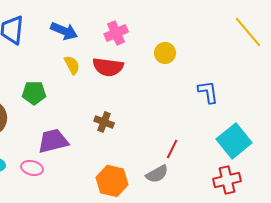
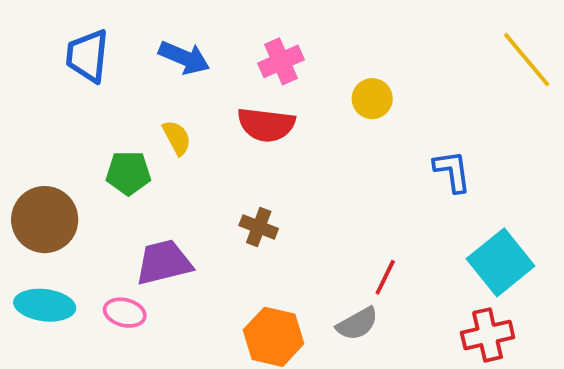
yellow semicircle: (72, 65) -> (177, 138), moved

